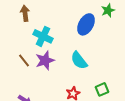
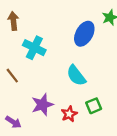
purple star: (45, 60) -> (42, 105), moved
green square: (102, 89) -> (94, 106), moved

